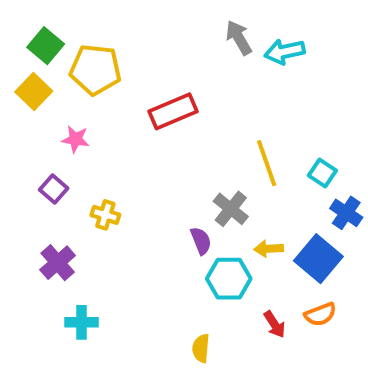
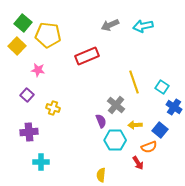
gray arrow: (239, 38) -> (110, 25), moved, turned -84
blue square: (318, 259) -> (160, 130), size x0.7
purple cross: (58, 263) -> (29, 132), turned 36
orange semicircle: (320, 314) -> (149, 147), moved

